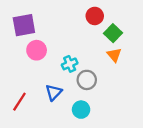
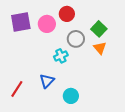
red circle: (95, 16) -> (67, 14), moved
pink circle: (37, 50) -> (47, 24), moved
gray circle: (87, 80) -> (76, 39), moved

